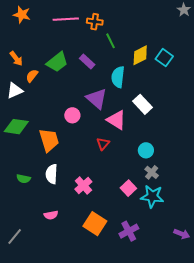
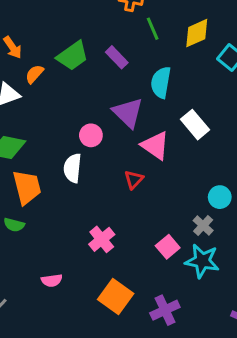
yellow diamond: (140, 55) -> (197, 33), moved
orange trapezoid: (49, 140) -> (27, 187), moved
cyan circle: (146, 150) -> (220, 197), moved
white semicircle: (52, 174) -> (72, 168), moved

